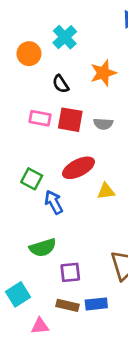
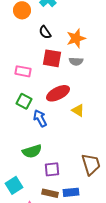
orange star: (103, 73) -> (76, 38), moved
pink rectangle: (40, 118) -> (23, 71), moved
yellow triangle: (106, 191) -> (78, 110), turned 40

